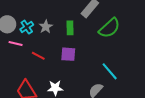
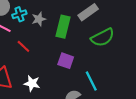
green rectangle: (70, 28) -> (63, 27), size x1.5
purple square: (68, 54) -> (66, 61), moved

